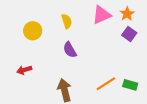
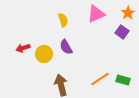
orange star: (127, 14) -> (128, 13), moved
yellow circle: (33, 31) -> (44, 54), moved
red arrow: (24, 70) -> (23, 48), moved

